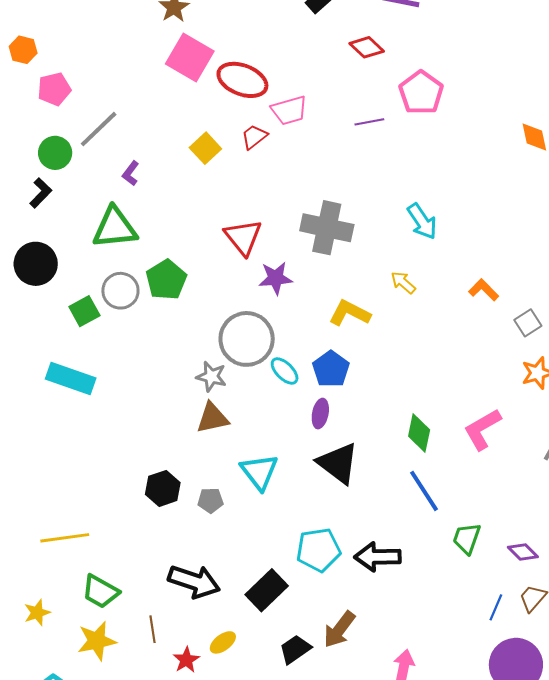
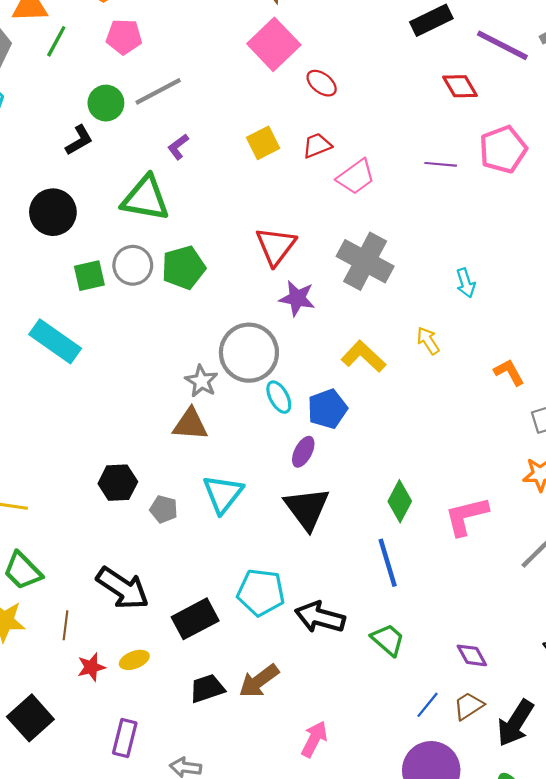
red ellipse: (242, 80) -> (322, 83), size x0.6
pink trapezoid: (289, 110) -> (356, 177), moved, turned -36
cyan arrow: (422, 221) -> (466, 283), size x0.7
green trapezoid: (467, 538) -> (388, 640), moved, turned 96

